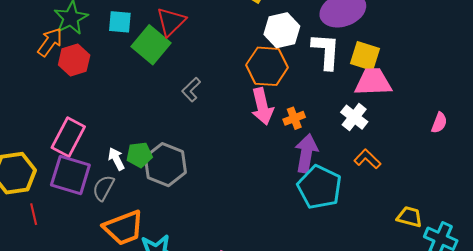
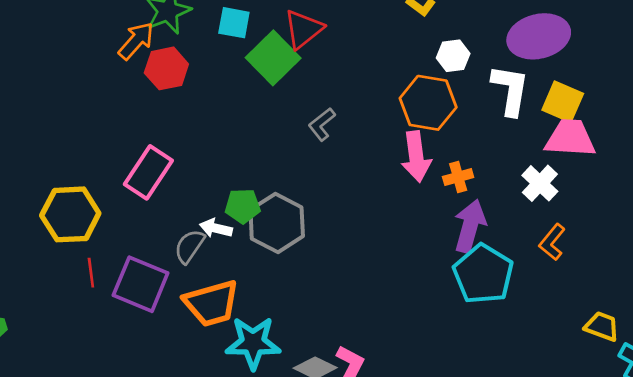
white hexagon: (282, 30) -> (453, 56), size x0.7
white arrow: (116, 159) -> (216, 228), moved, turned -55
orange L-shape: (367, 159) -> (552, 242), turned -100
purple square: (70, 175) -> (141, 284), moved

